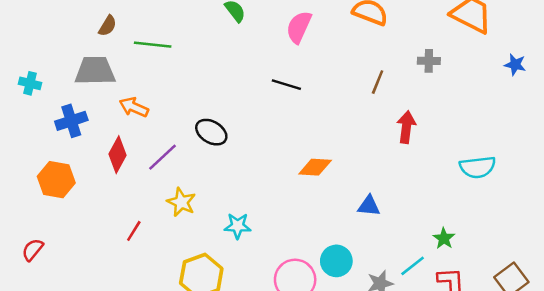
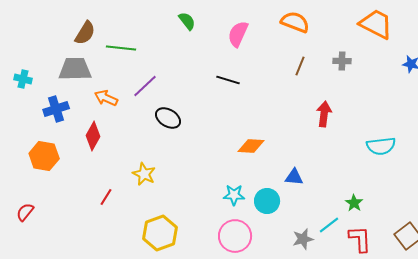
brown semicircle: (108, 26) -> (85, 33), size x1.4
brown line: (378, 82) -> (300, 66), moved
purple line: (163, 157) -> (145, 86), moved
cyan star: (238, 226) -> (234, 195), moved
cyan circle: (336, 261) -> (267, 201), moved

